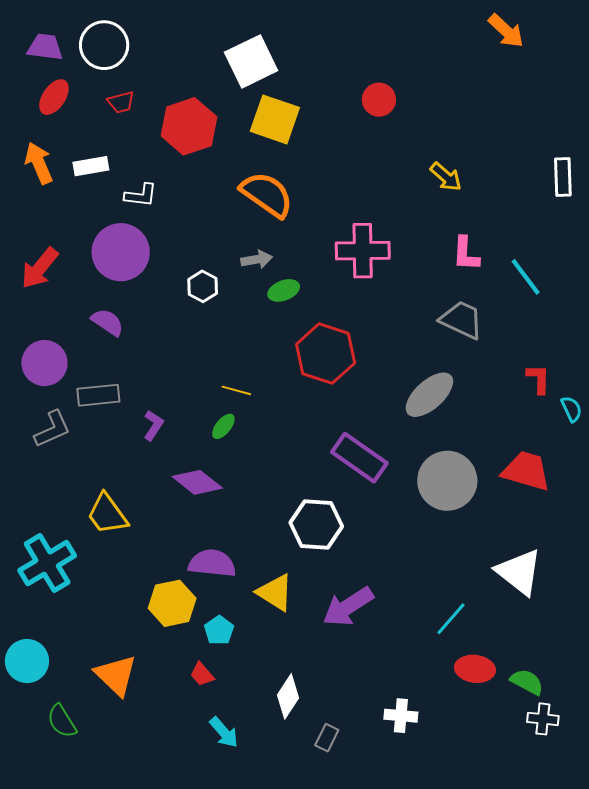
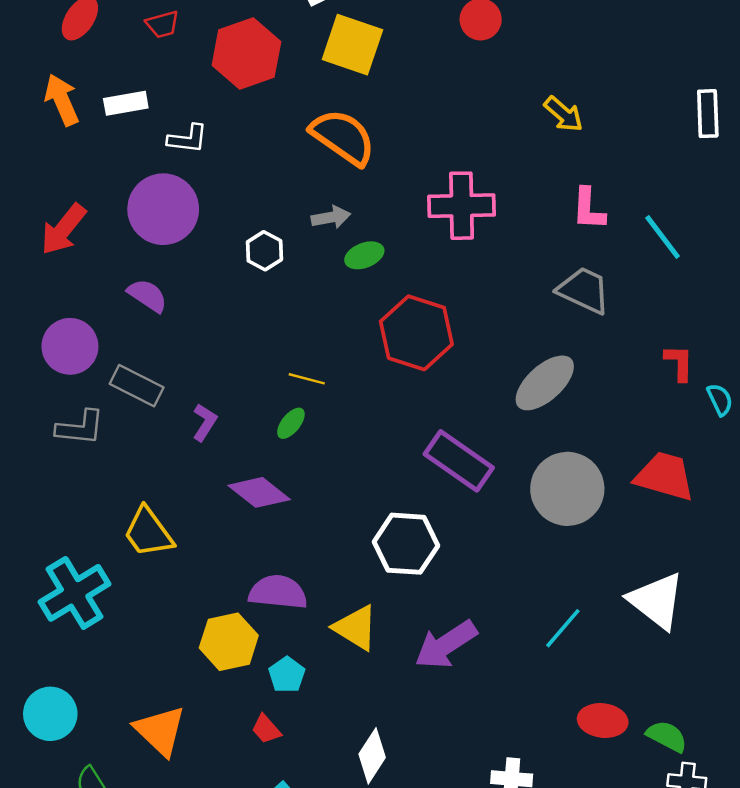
gray rectangle: (98, 395) -> (137, 386), turned 33
gray L-shape: (52, 429) -> (80, 428), turned 30
cyan line: (451, 619) -> (563, 628), moved

